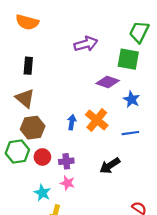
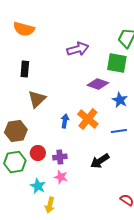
brown triangle: (25, 98) -> (37, 99), moved, turned 36
brown hexagon: (33, 128) -> (16, 131), moved
green hexagon: (17, 152) -> (15, 162), moved

